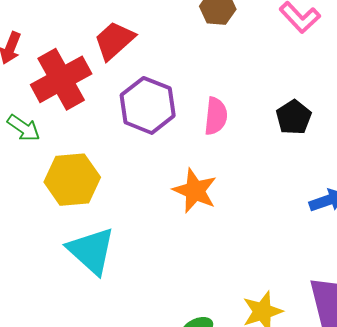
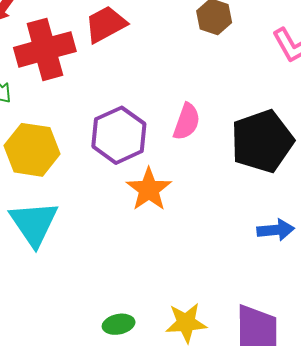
purple hexagon: (148, 105) -> (119, 135), moved
black pentagon: (294, 117) -> (262, 141), size x1.8

